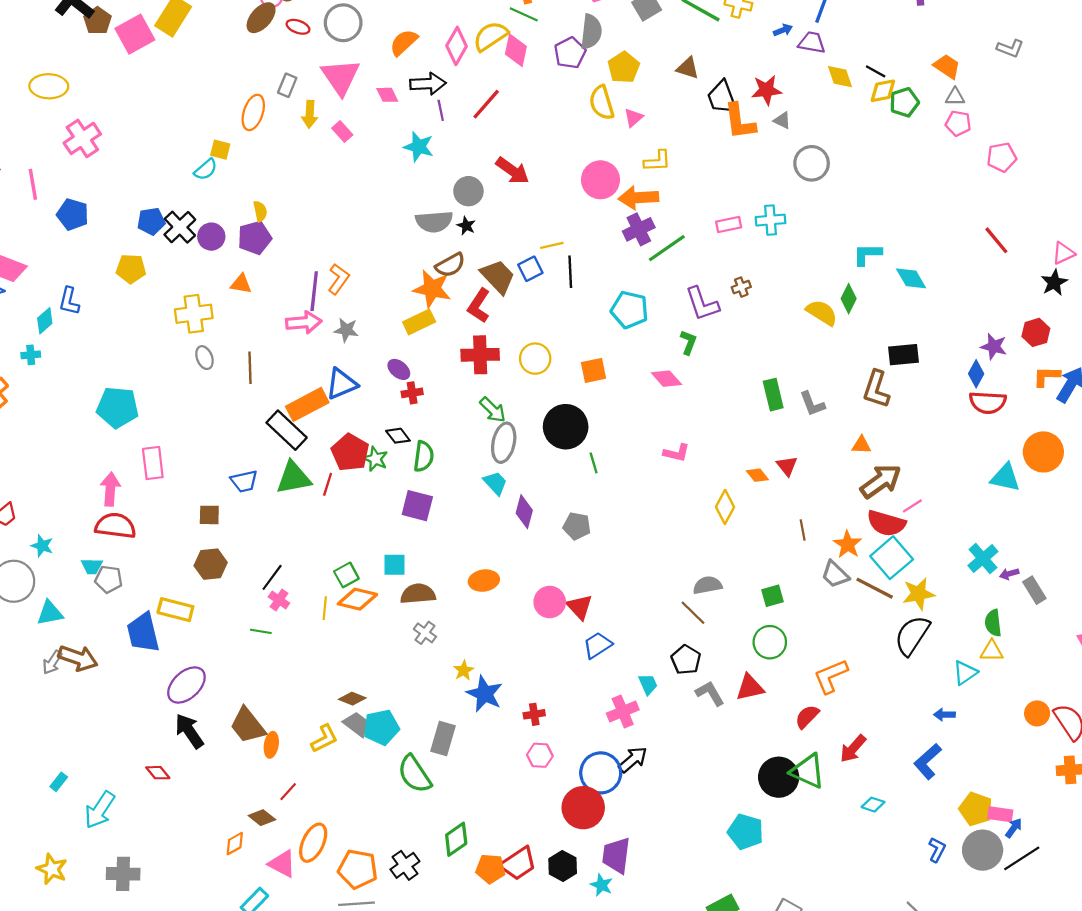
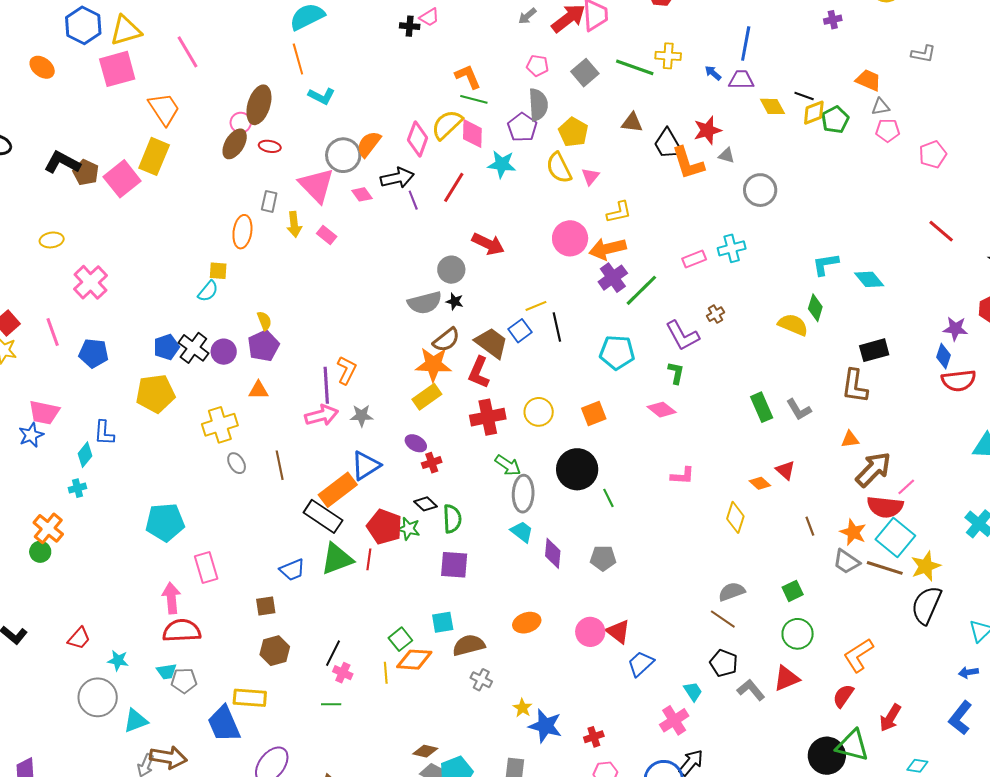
gray circle: (343, 23) -> (343, 155), moved
blue arrow: (783, 30) -> (713, 73), turned -108
yellow ellipse: (49, 86) -> (52, 240), size x0.7
cyan star: (419, 147) -> (502, 164), moved
yellow pentagon: (131, 269) -> (155, 394), size x1.4

